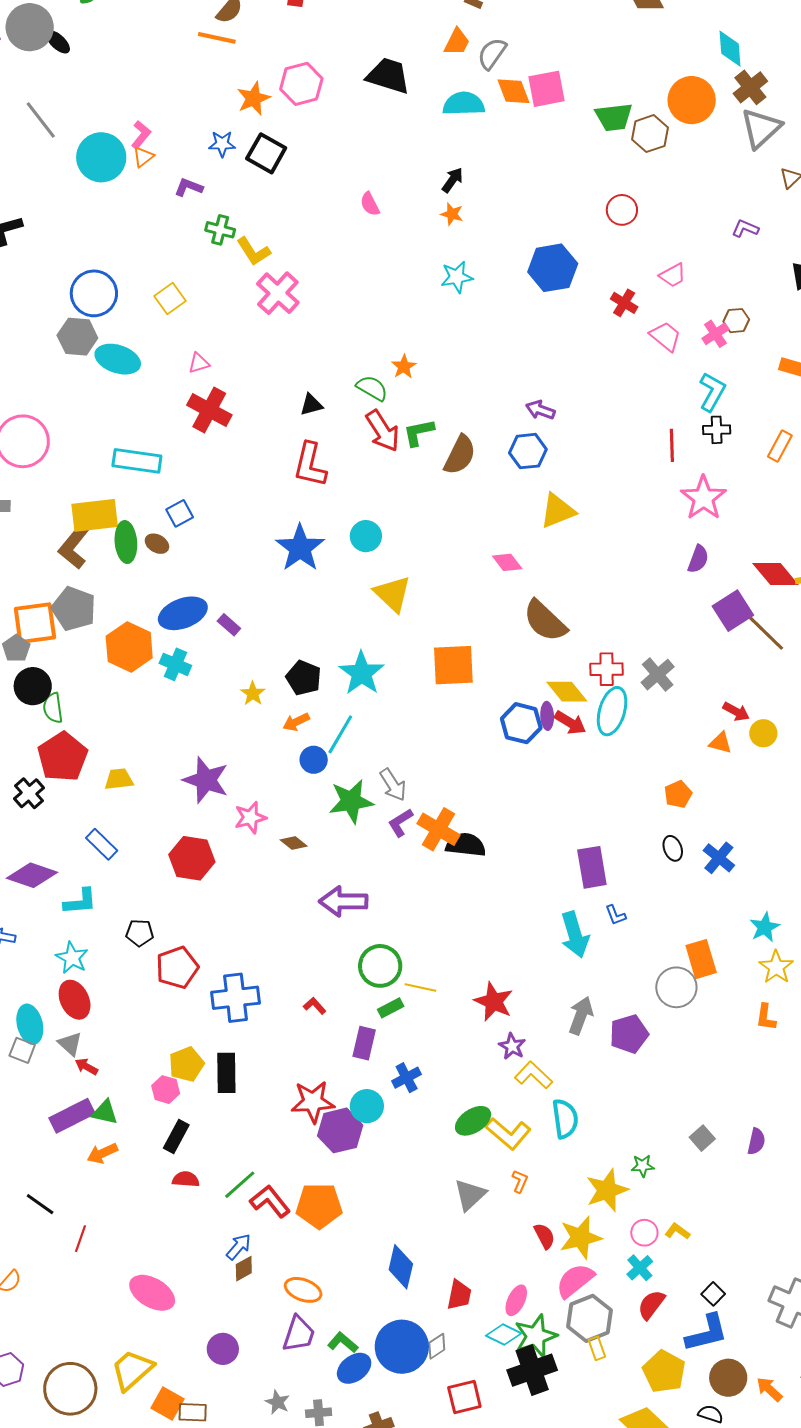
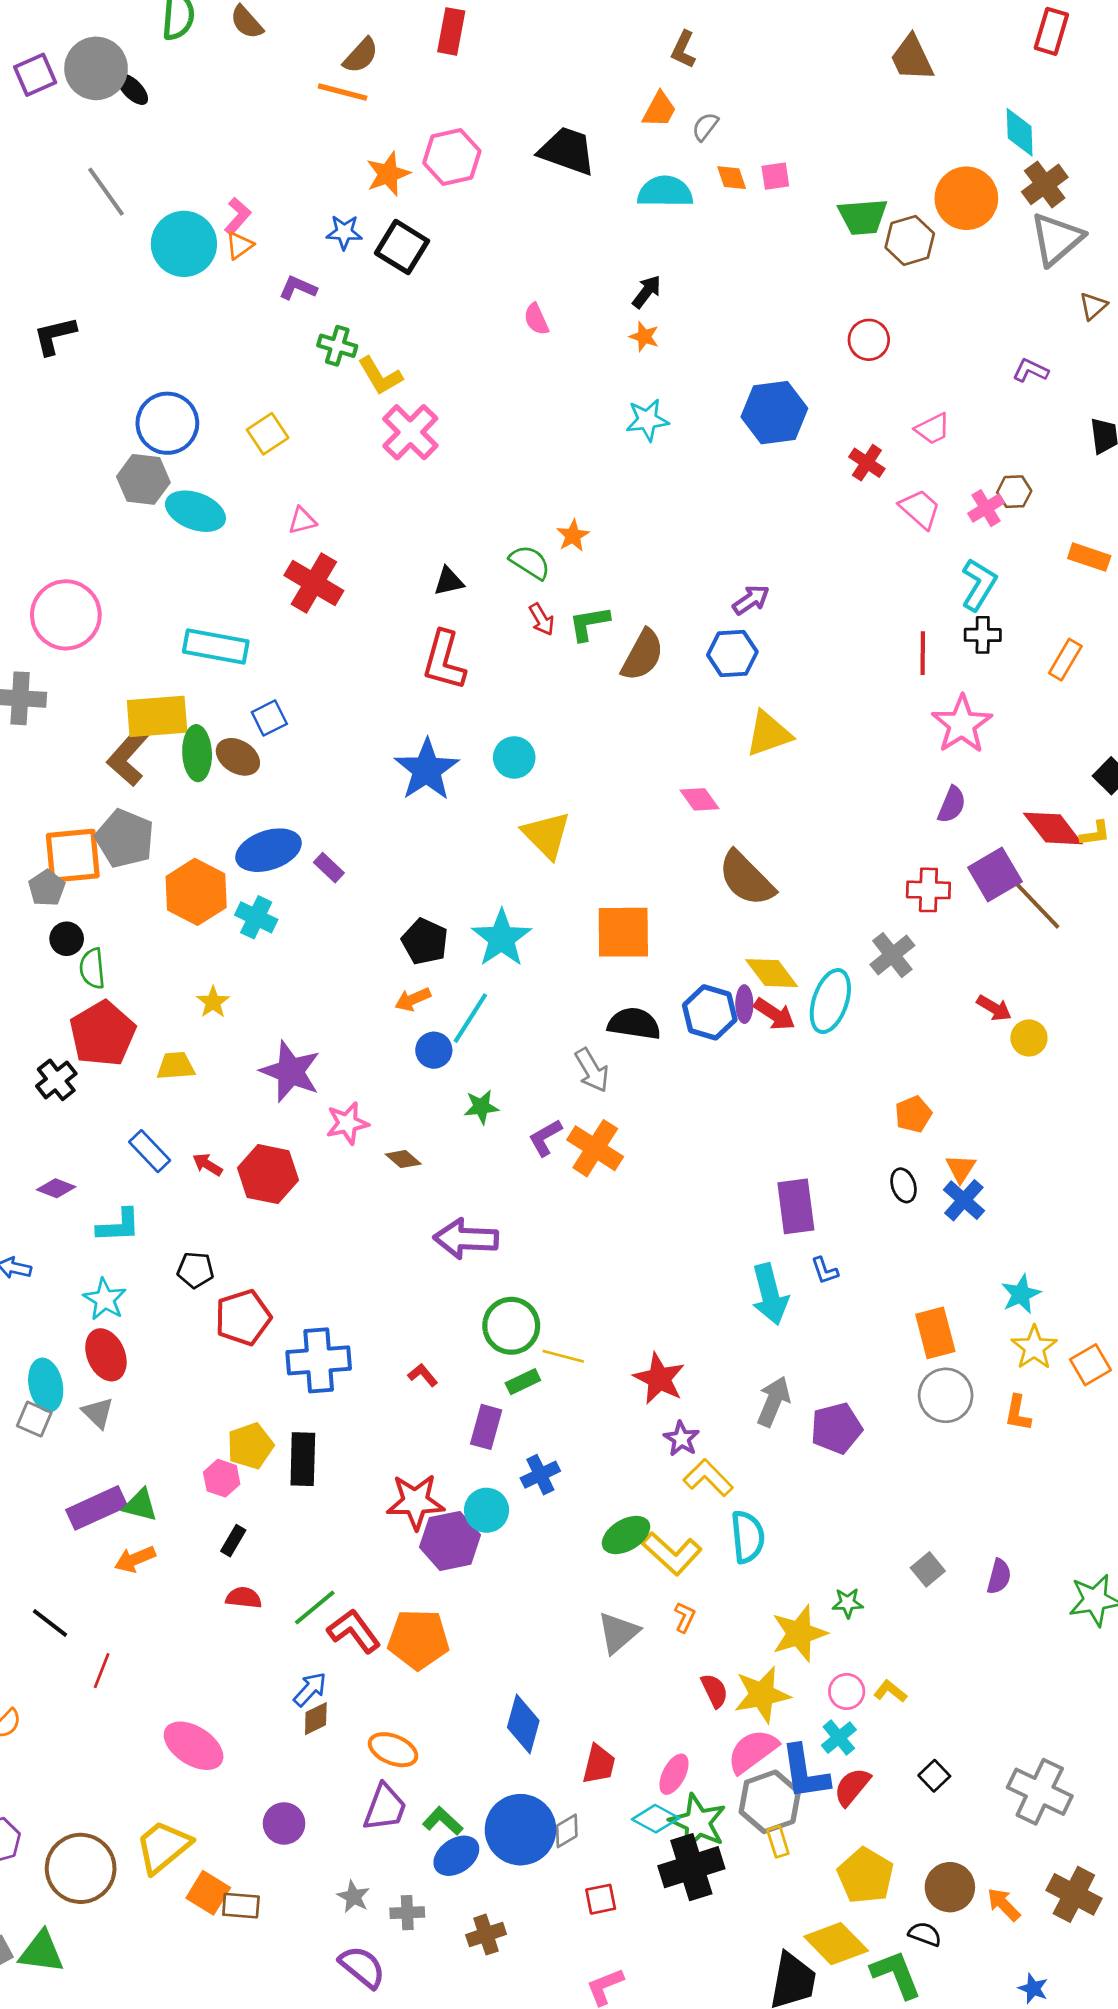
gray semicircle: (492, 54) -> (705, 127), size x0.7
pink square: (546, 89) -> (775, 176), size x0.6
orange diamond: (513, 91) -> (732, 178), size x0.7
purple arrow: (540, 410) -> (751, 600), turned 124
red arrow: (383, 431) -> (542, 619), size x0.6
brown ellipse: (157, 544) -> (238, 757), size x1.4
red cross: (607, 669) -> (928, 890), moved
black circle: (33, 686) -> (67, 939), size x0.7
yellow star: (253, 693) -> (213, 1002), moved
orange triangle: (720, 743) -> (961, 1168), moved, turned 45
gray arrow: (393, 785) -> (592, 1070), moved
green star: (351, 801) -> (481, 1107), size x0.6
black semicircle: (466, 845) -> (634, 1024), moved
purple diamond: (32, 875) -> (56, 1188), size x0.6
gray circle: (676, 987) -> (946, 1395), moved
red arrow: (86, 1067) -> (207, 1165), moved
black rectangle: (176, 1136) -> (233, 1541), size x0.7
blue L-shape: (707, 1333) -> (805, 1772), moved, turned 93
green star: (536, 1336) -> (698, 1822), turned -30
red square: (464, 1397) -> (601, 1899), size x0.7

